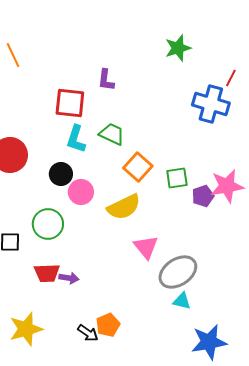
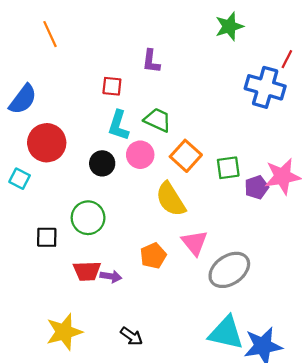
red square: (70, 103) -> (112, 86), size x0.6
pink circle: (81, 192) -> (140, 155), moved
yellow semicircle: (124, 207) -> (171, 199), turned 84
cyan triangle: (182, 301) -> (226, 333), moved, size x1.8
orange pentagon: (108, 325) -> (153, 256), moved

